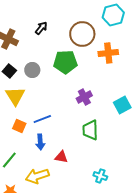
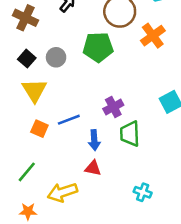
orange cross: (108, 53) -> (153, 36), turned -30
purple cross: (84, 97) -> (113, 107), moved
blue arrow: (40, 142) -> (94, 140), moved

